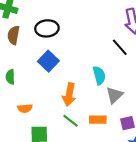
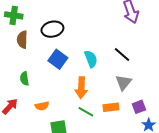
black line: (120, 47) -> (122, 54), moved
cyan semicircle: (99, 75) -> (91, 59), moved

